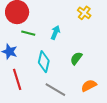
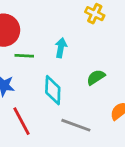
green semicircle: (76, 58) -> (96, 77), turned 32

